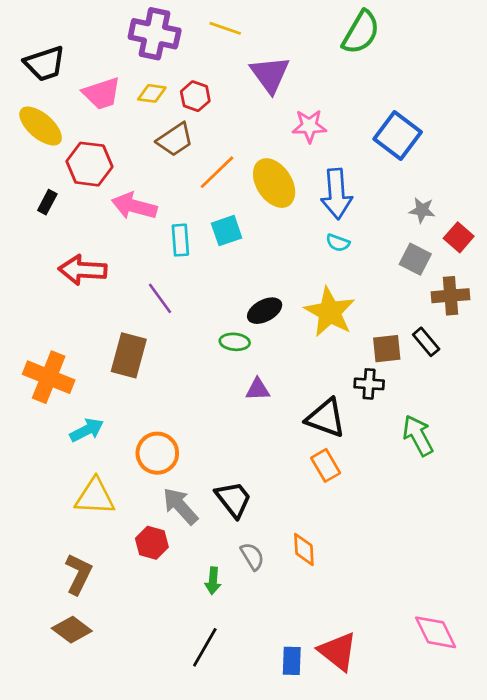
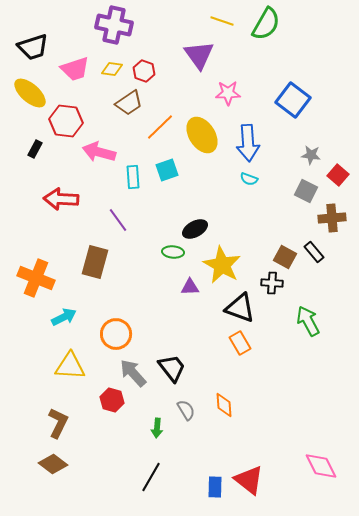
yellow line: (225, 28) -> (222, 21), moved
yellow star: (330, 312) -> (222, 265), moved
brown square: (387, 349) -> (285, 257), turned 35

